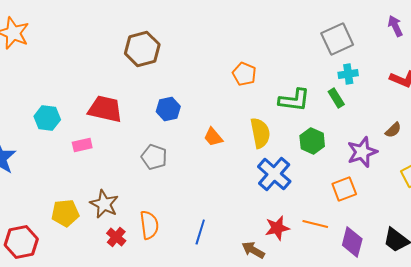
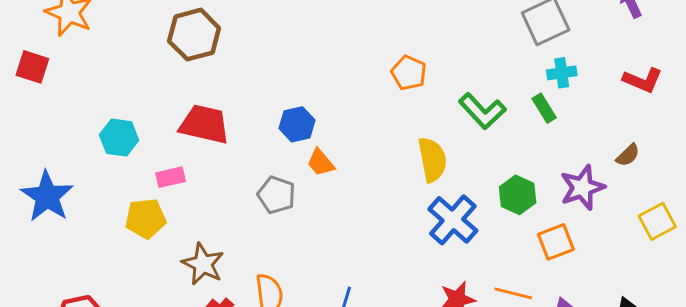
brown hexagon: (142, 49) -> (194, 35), moved
green L-shape: (294, 100) -> (482, 111), turned 40
orange trapezoid: (213, 137) -> (321, 163), moved
green hexagon: (312, 141) -> (518, 195), moved
yellow pentagon: (65, 213) -> (146, 218), moved

